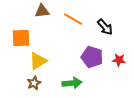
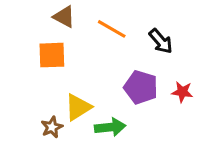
brown triangle: (42, 11) -> (64, 17), turned 35
orange square: (21, 38) -> (52, 55), moved
yellow triangle: (38, 61) -> (78, 107), moved

